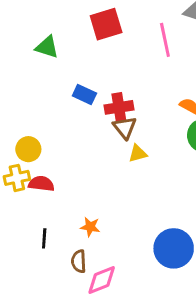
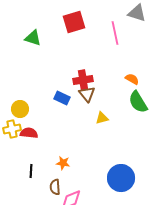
blue rectangle: (84, 95) -> (62, 98), moved
yellow triangle: (138, 153) -> (102, 118), moved

